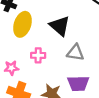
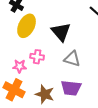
pink star: (11, 68) -> (20, 66), moved

